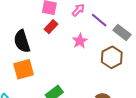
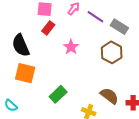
pink star: (80, 41) -> (71, 47), moved
orange square: (24, 69) -> (25, 73), turned 35

